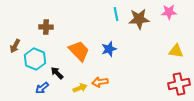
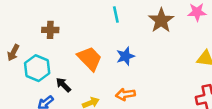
cyan line: (116, 14) -> (116, 14), moved
brown star: (139, 19) -> (161, 20), turned -30
orange arrow: (100, 82) -> (125, 94), moved

